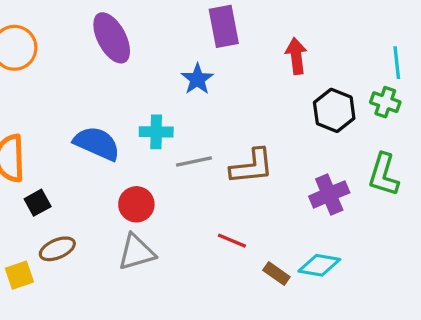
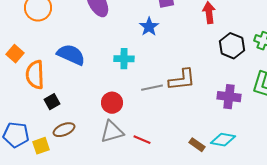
blue semicircle: (97, 143) -> (71, 55), moved
gray line: (194, 161) -> (152, 88), moved
purple cross: (329, 194) -> (229, 97), turned 30
red line: (232, 241) -> (142, 140), moved

